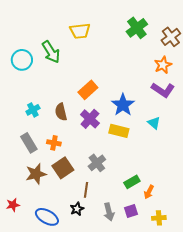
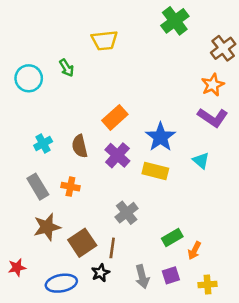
green cross: (137, 28) -> (175, 21), moved
green arrow: (51, 52) -> (67, 68), size x0.6
brown square: (63, 168) -> (82, 243), moved
blue ellipse: (47, 217) -> (61, 283), turned -40

